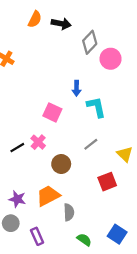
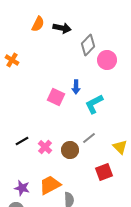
cyan L-shape: (96, 107) -> (94, 104), turned -105
pink square: (52, 112) -> (56, 97), moved
pink cross: (38, 142) -> (45, 147), moved
brown circle: (61, 164) -> (70, 150), moved

